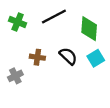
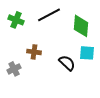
black semicircle: (68, 56) -> (67, 63), moved
cyan square: (96, 58) -> (87, 53), turned 35

